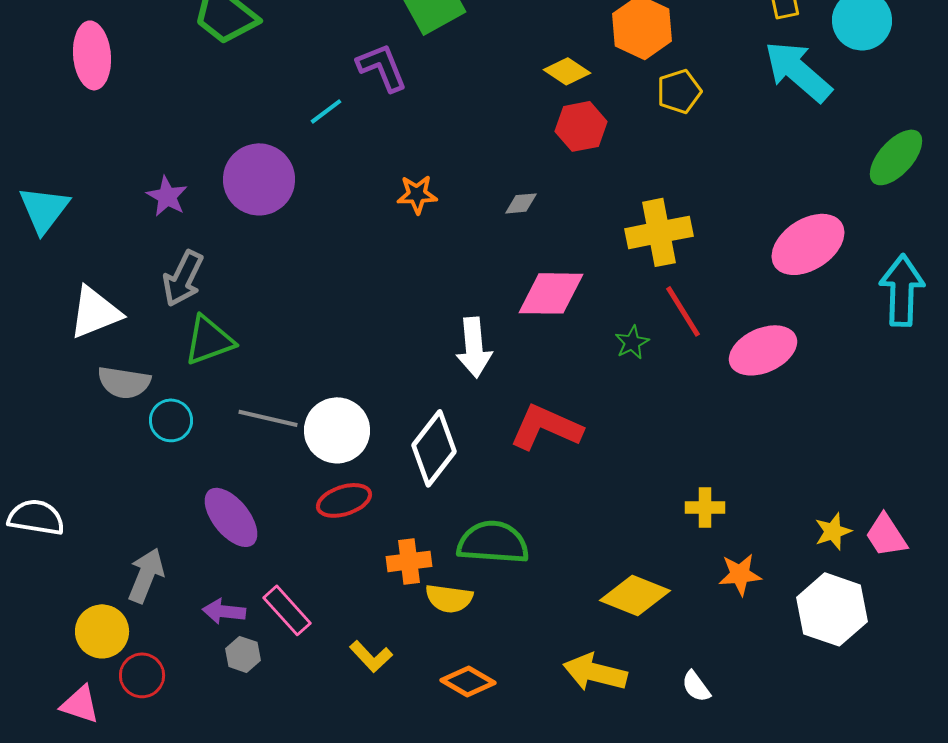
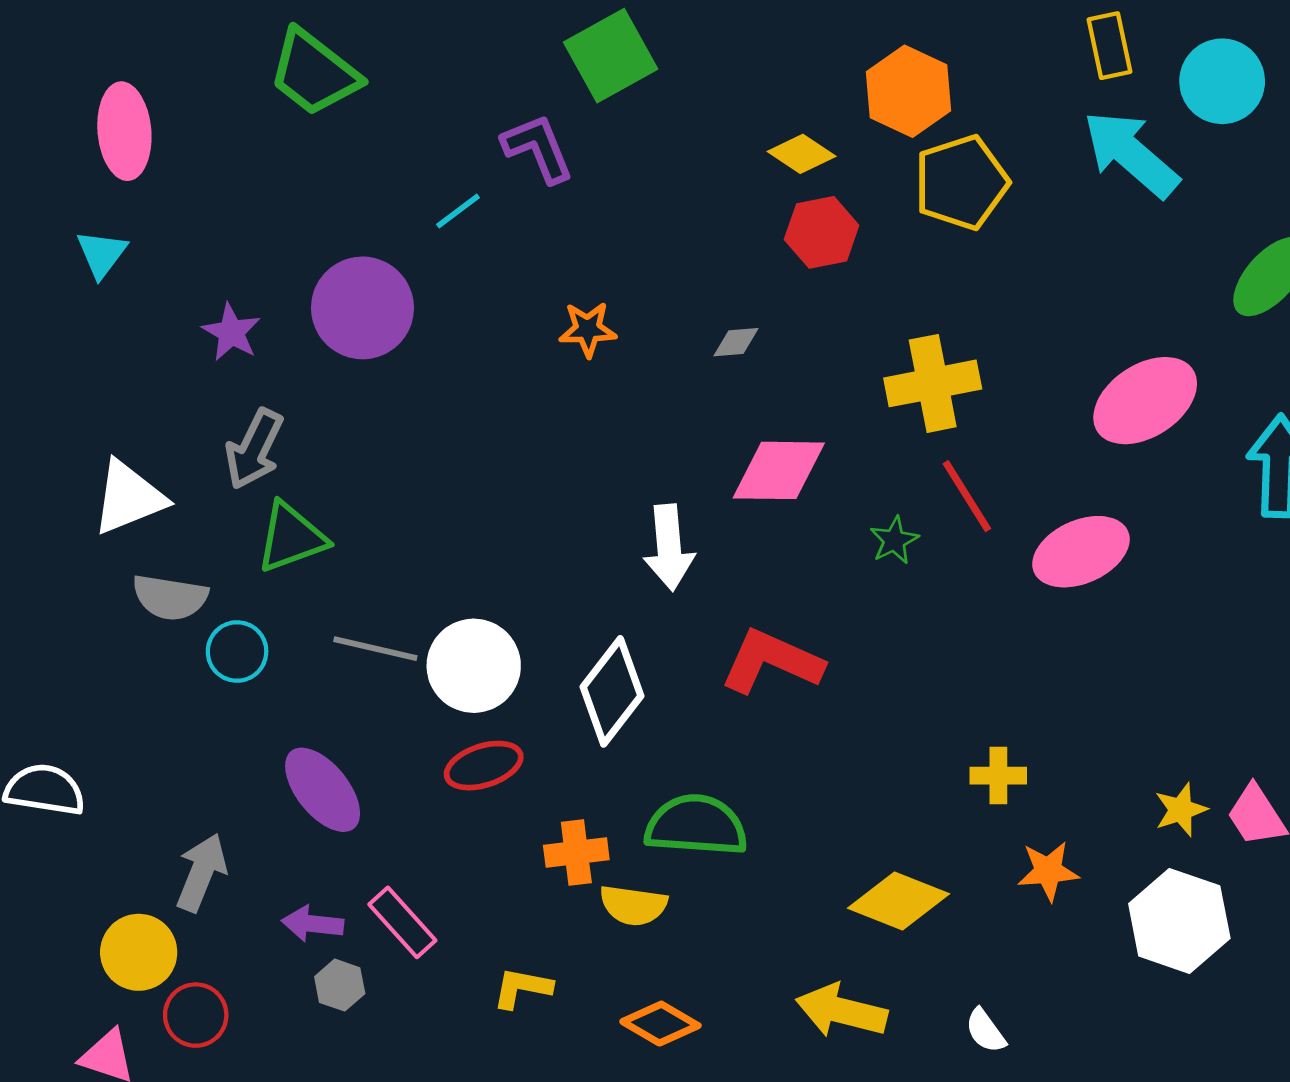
yellow pentagon: (679, 91) -> (961, 182), size x1.5
cyan triangle: (44, 209) -> (102, 254), moved, size x0.7
yellow L-shape: (371, 656) -> (522, 988), turned 144

